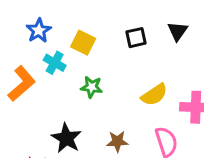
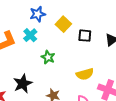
blue star: (39, 31) -> (38, 14), moved
yellow square: (83, 43) -> (63, 24), moved

